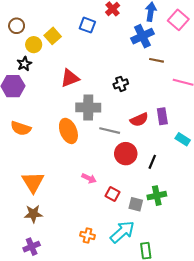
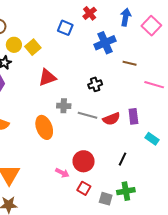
yellow square: (53, 36) -> (33, 47), moved
blue cross: (142, 36) -> (105, 43), moved
gray cross: (88, 108) -> (64, 106), size x0.6
gray line: (110, 131) -> (87, 115), moved
red circle: (126, 154) -> (84, 161), moved

